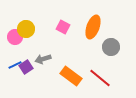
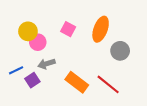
pink circle: (15, 37) -> (38, 42), moved
purple square: (26, 67) -> (32, 80), moved

